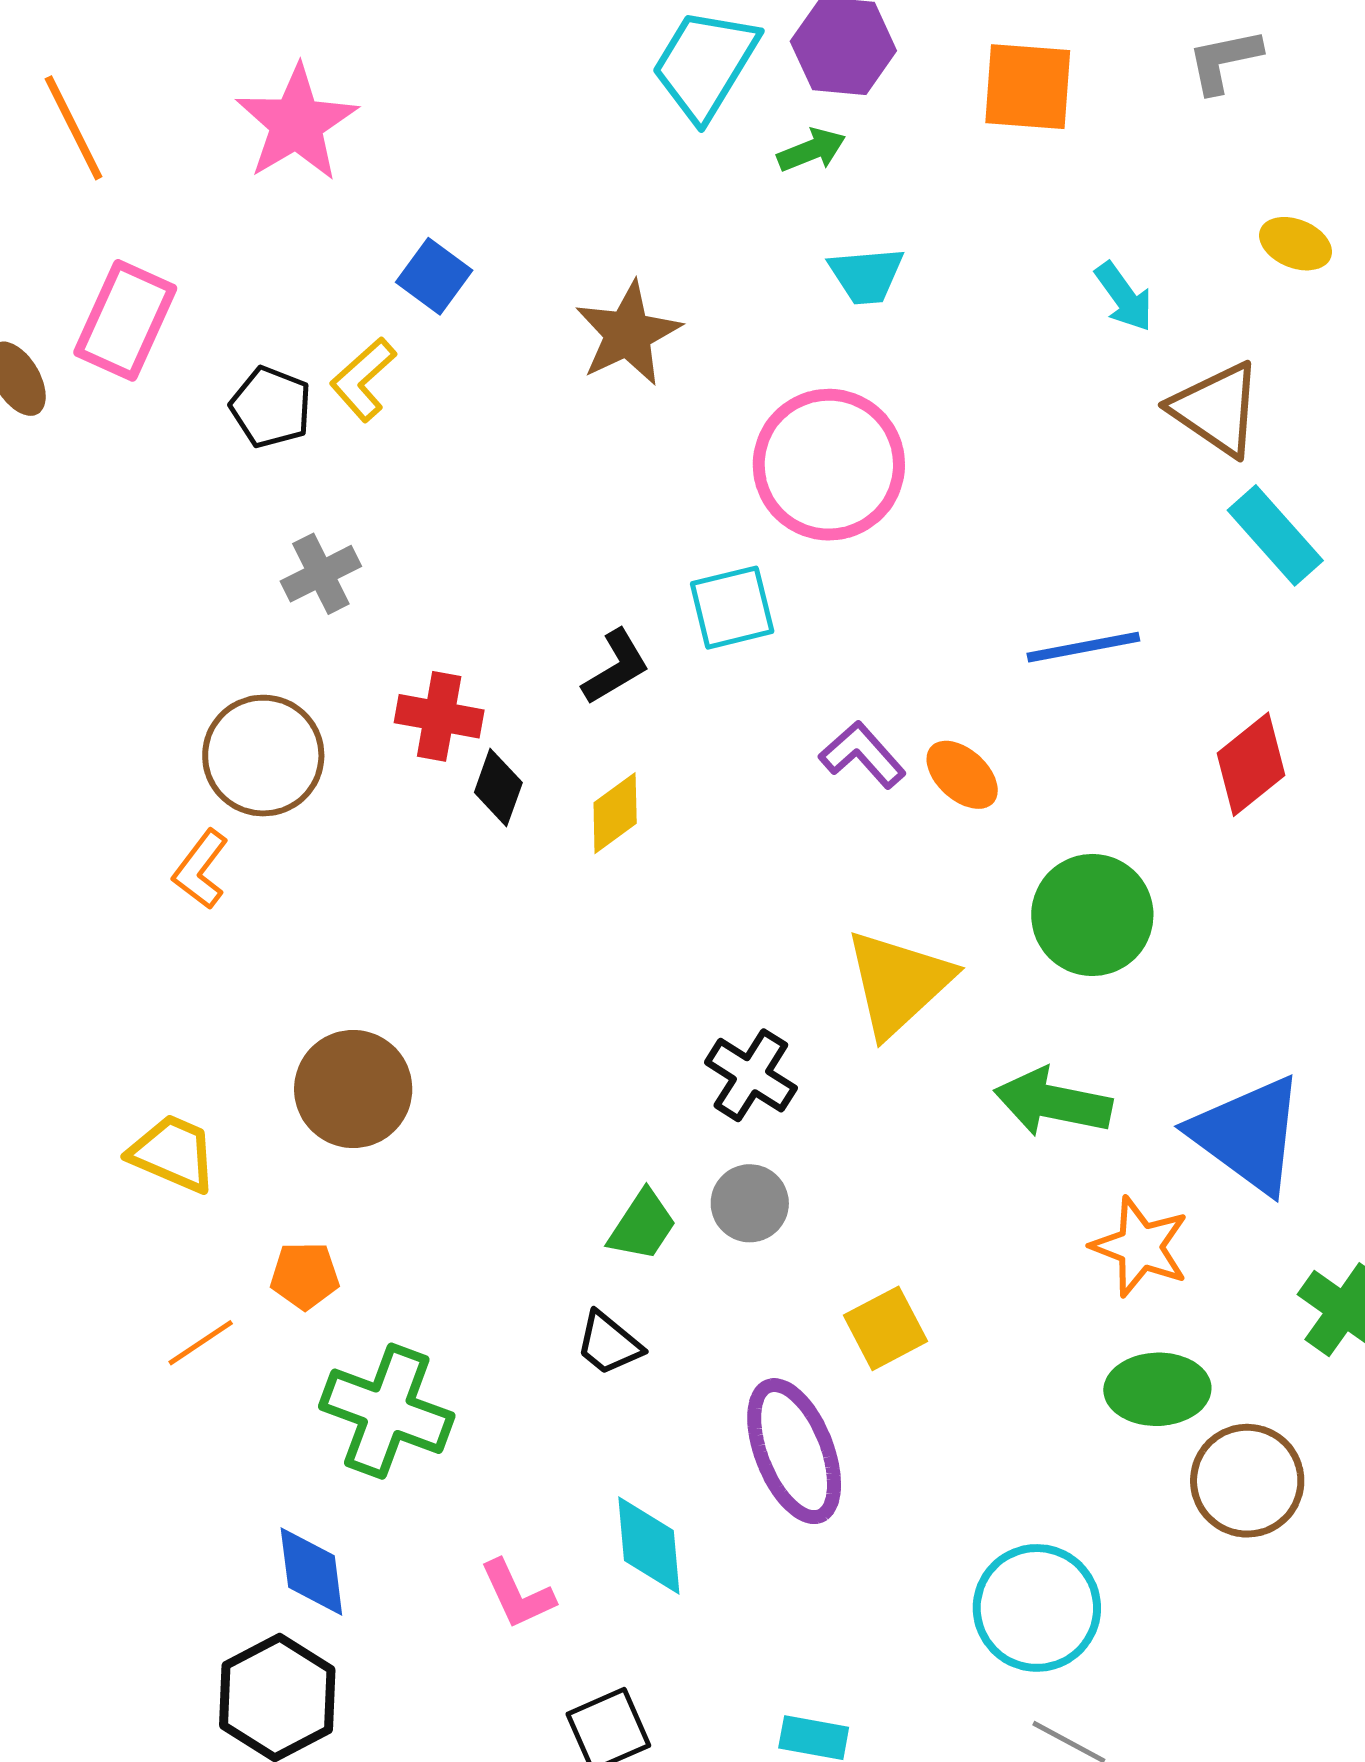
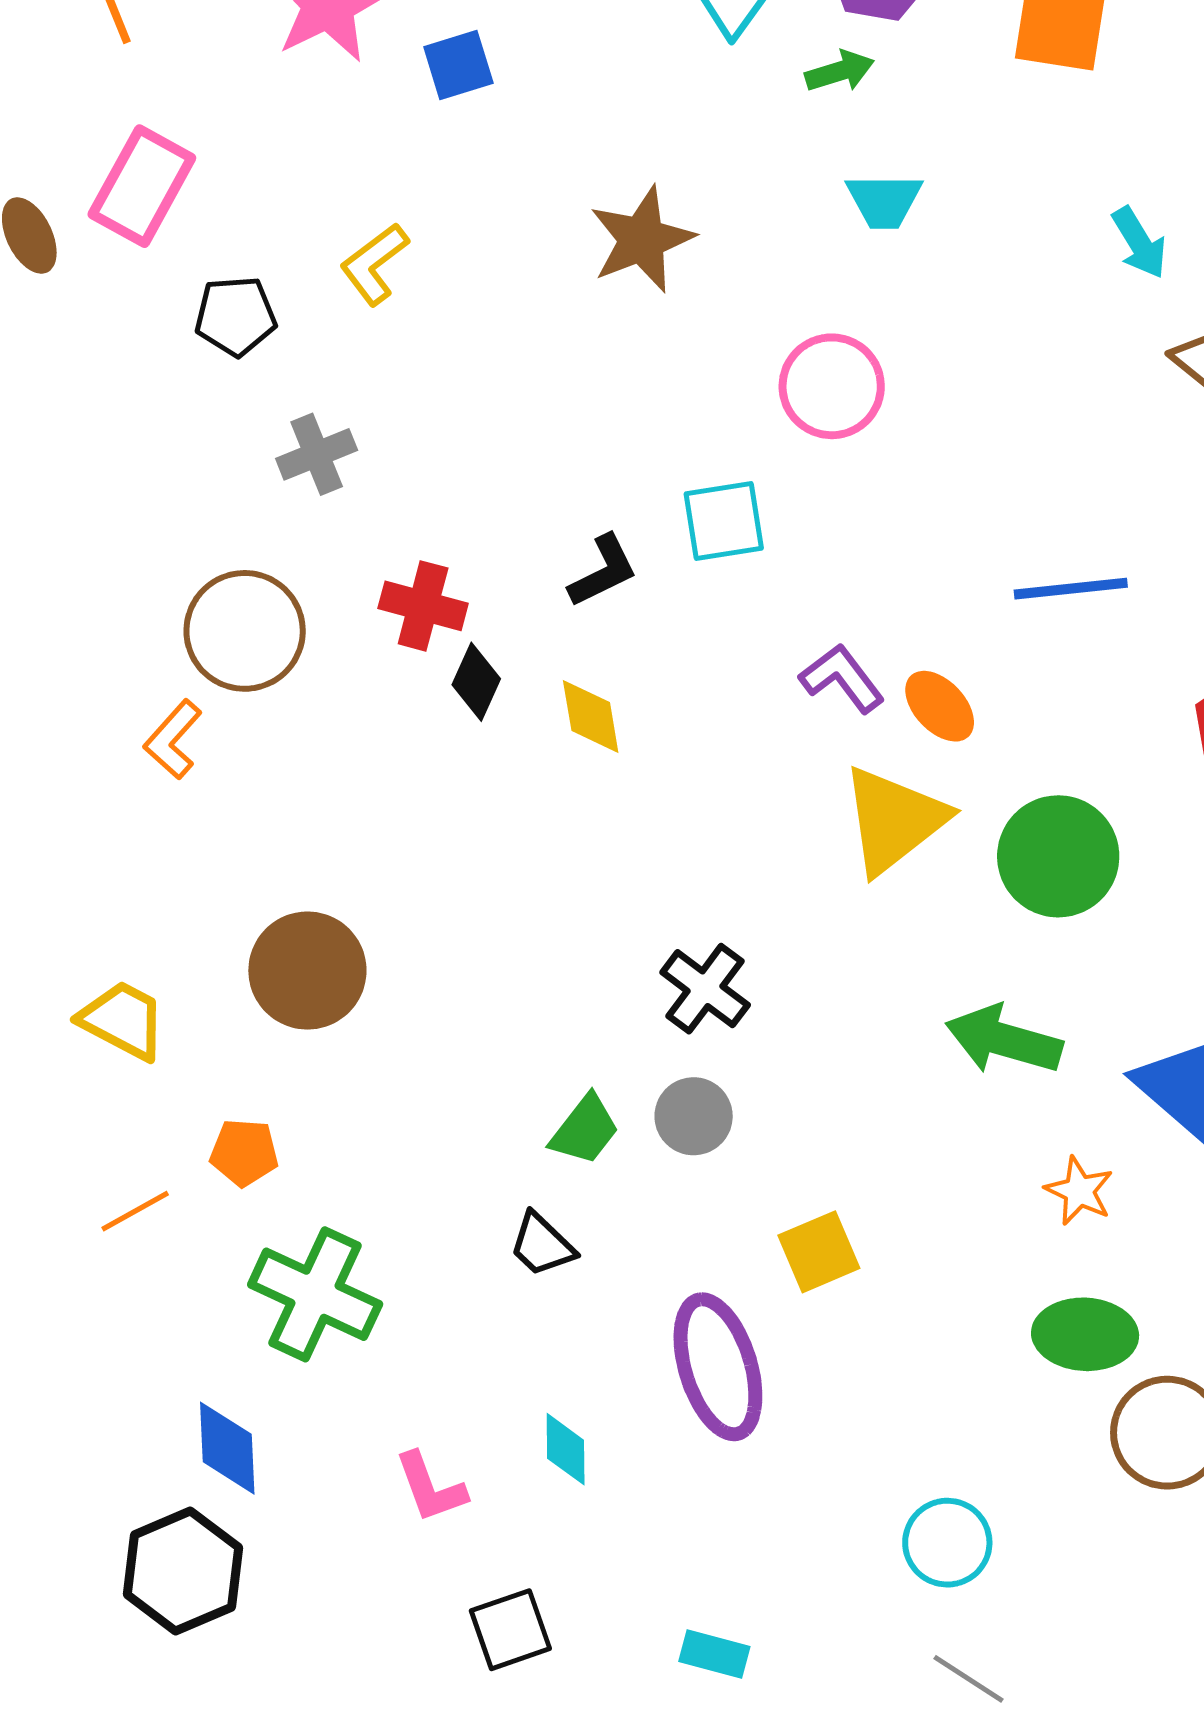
blue square: (434, 276) -> (458, 65), moved, turned 32
black pentagon: (271, 407) -> (235, 316), moved, turned -30
pink circle: (829, 465) -> (832, 386), size x0.7
yellow diamond: (615, 813) -> (591, 717), turned -68
yellow triangle: (898, 983) -> (894, 820), moved
orange star: (1140, 1247) -> (1079, 1191), size x0.7
cyan diamond: (649, 1545) -> (566, 1449), size x0.7
cyan circle: (1037, 1608) -> (947, 1543), size x0.7

